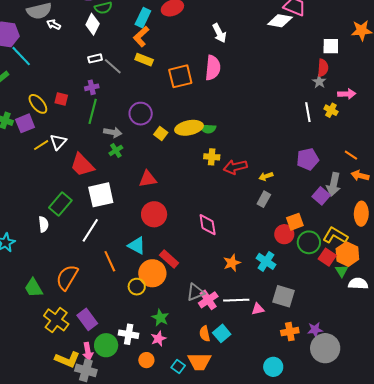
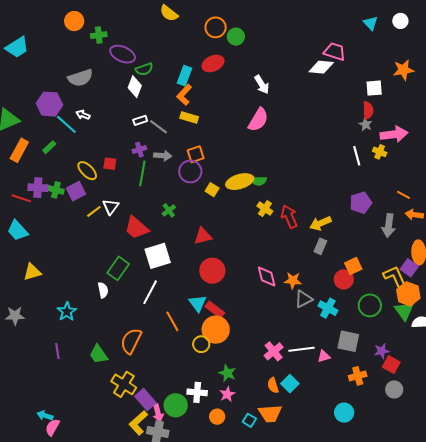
white arrow: (54, 25) -> (83, 115), moved
pink semicircle: (213, 68) -> (258, 120), turned 30
orange square: (180, 76) -> (196, 154), moved, size x0.7
pink arrow: (347, 94) -> (394, 134), size x1.5
gray arrow: (113, 132) -> (163, 156), moved
yellow cross: (212, 157) -> (265, 209), turned 35
red arrow: (235, 167) -> (289, 217), turned 85
yellow arrow: (266, 176) -> (320, 223), size x1.5
purple square: (321, 196) -> (409, 268), moved
yellow L-shape: (335, 236) -> (395, 276), turned 40
green circle: (309, 242) -> (370, 305), moved
cyan triangle: (137, 246) -> (198, 303), turned 30
red square: (327, 257) -> (391, 365), moved
red rectangle: (169, 259) -> (215, 310), moved
orange star: (232, 263) -> (293, 280), moved, turned 30
green triangle: (342, 271) -> (404, 311), size x1.5
gray triangle: (196, 292) -> (304, 299), moved
purple rectangle: (87, 319) -> (145, 399), moved
purple star: (315, 330) -> (382, 351), moved
gray circle: (325, 348) -> (394, 389), size x0.6
yellow L-shape: (67, 359) -> (138, 423), turned 120

